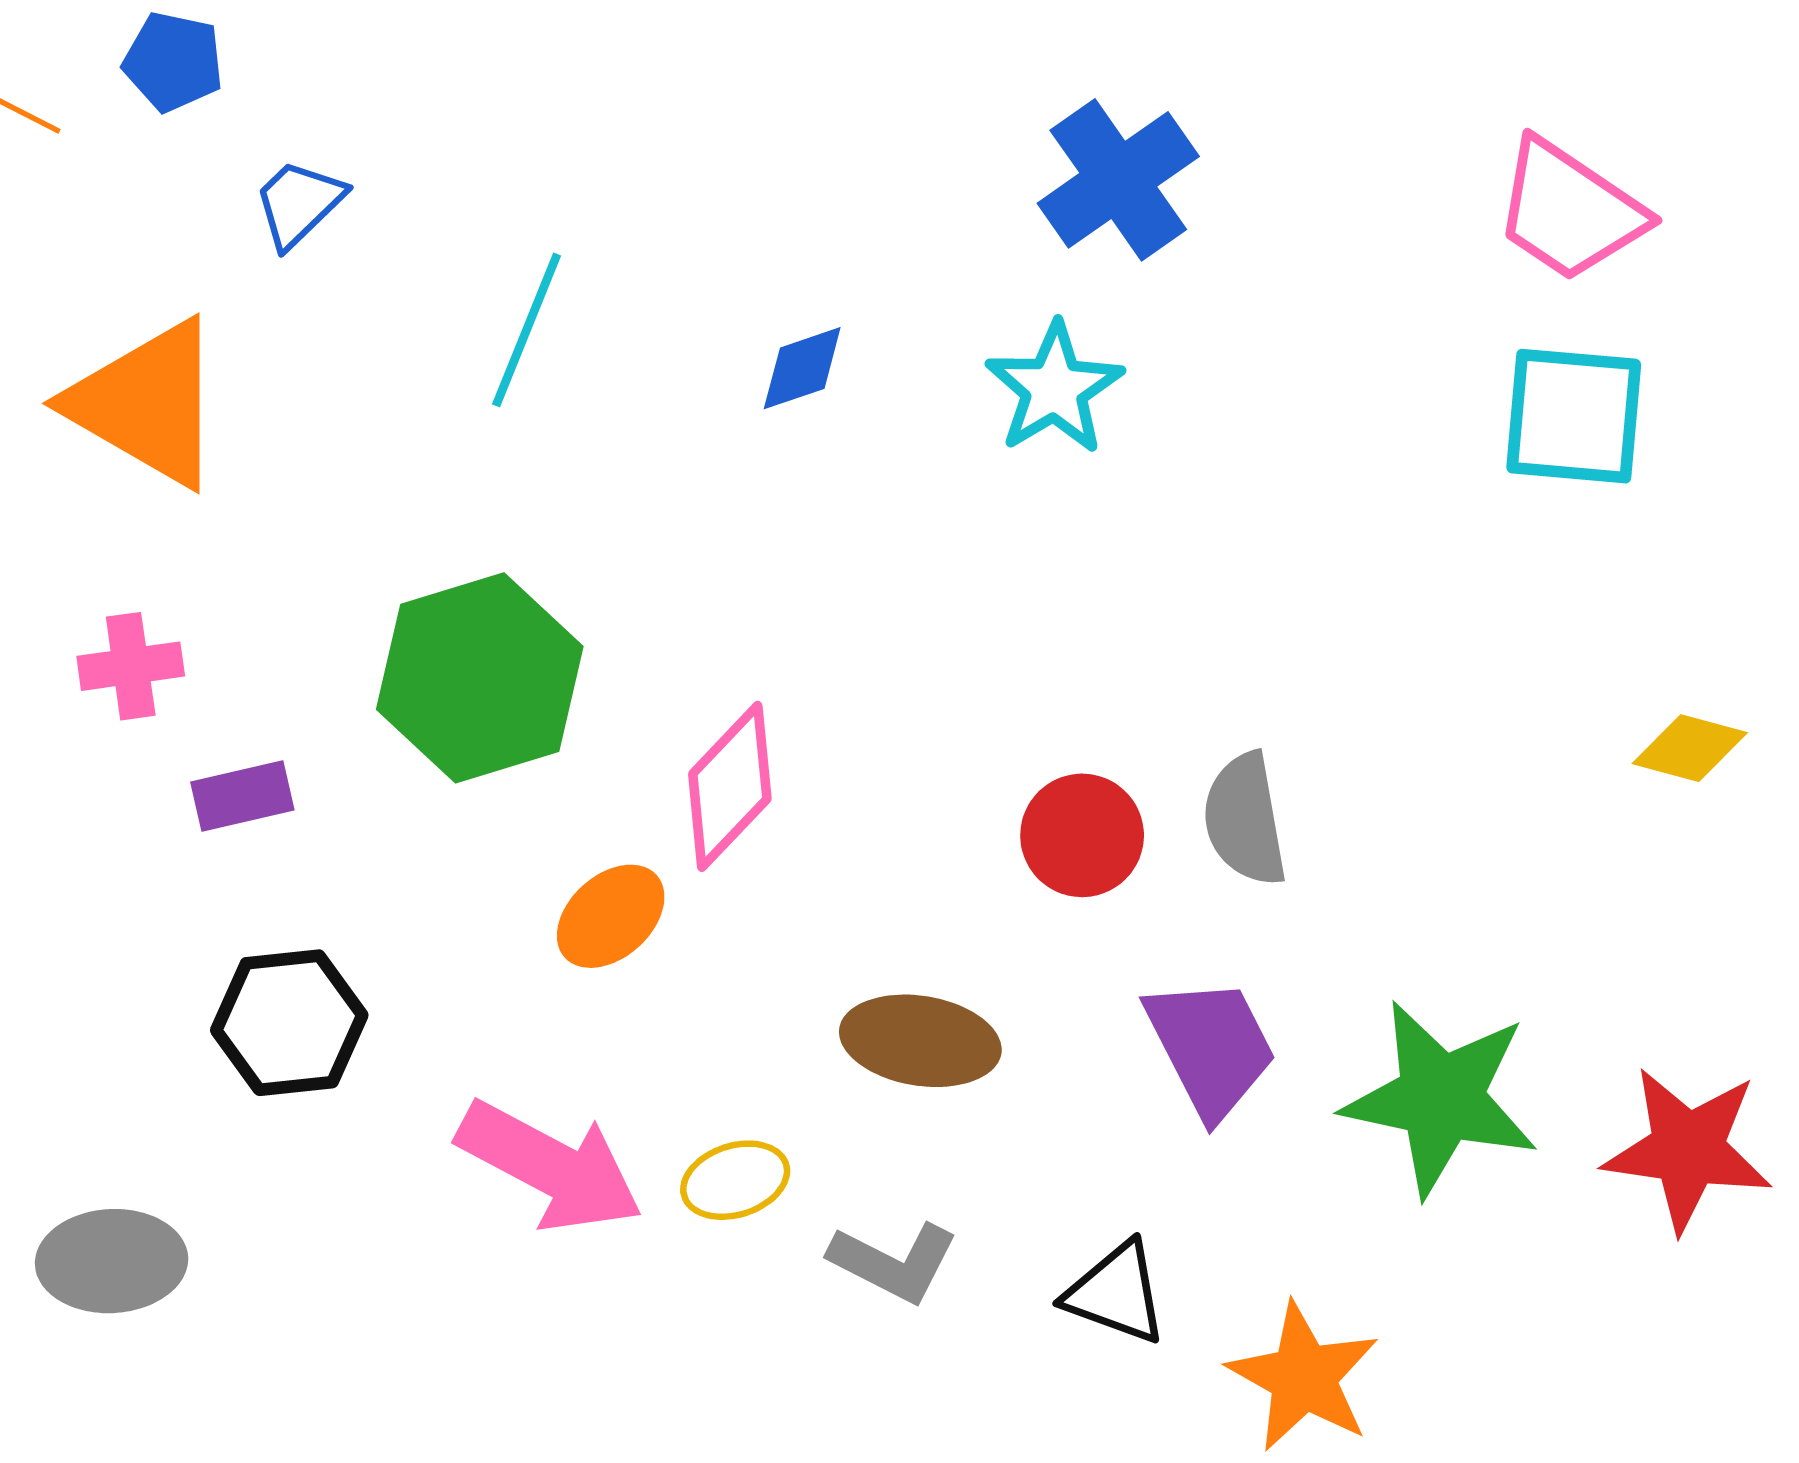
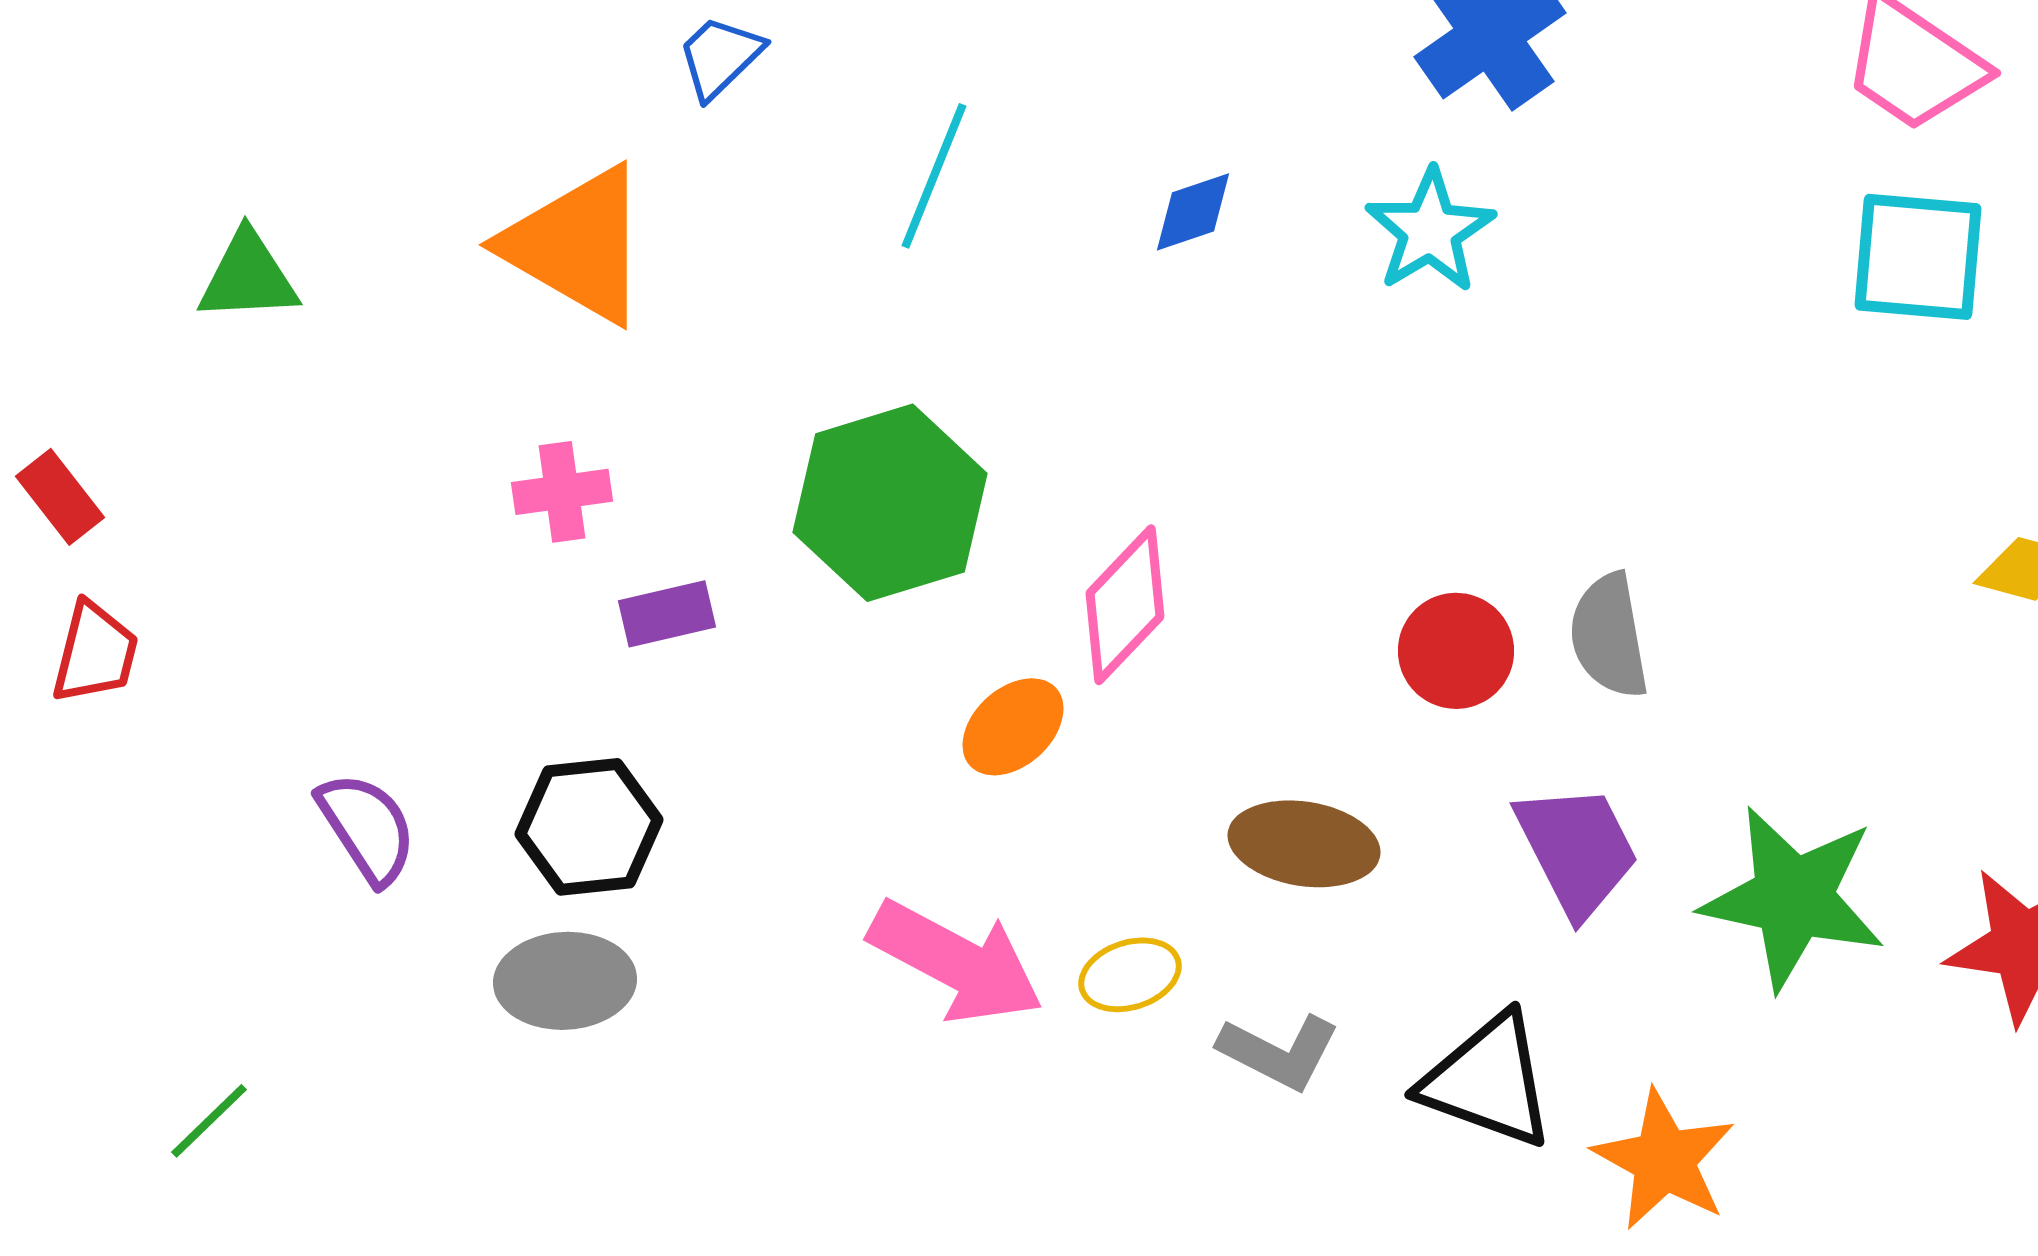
black hexagon: (289, 1023) -> (589, 827), moved
gray ellipse: (112, 1261) -> (565, 981), moved
black triangle: (1116, 1293) -> (1488, 1081), size x1.4

